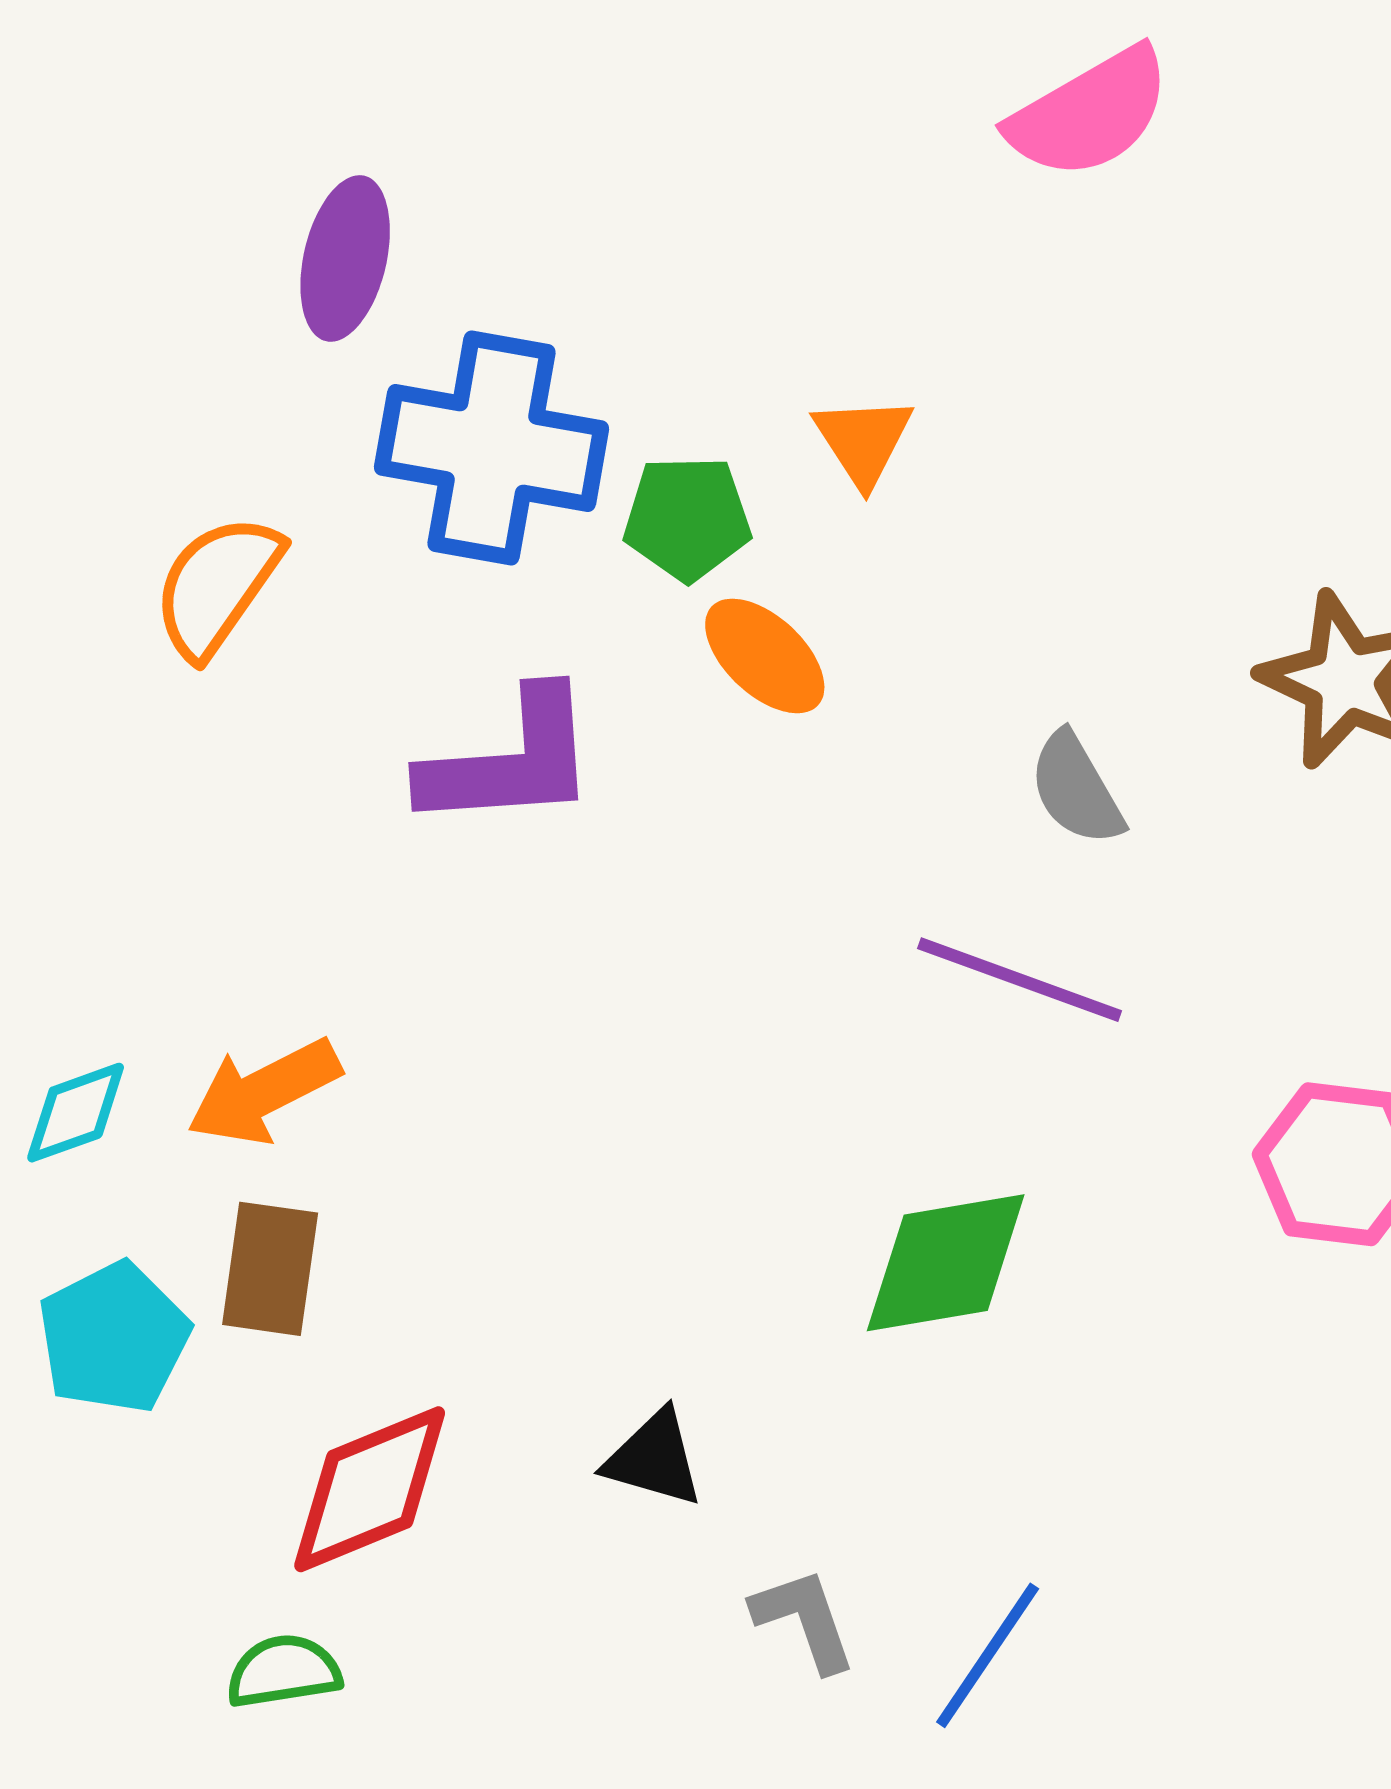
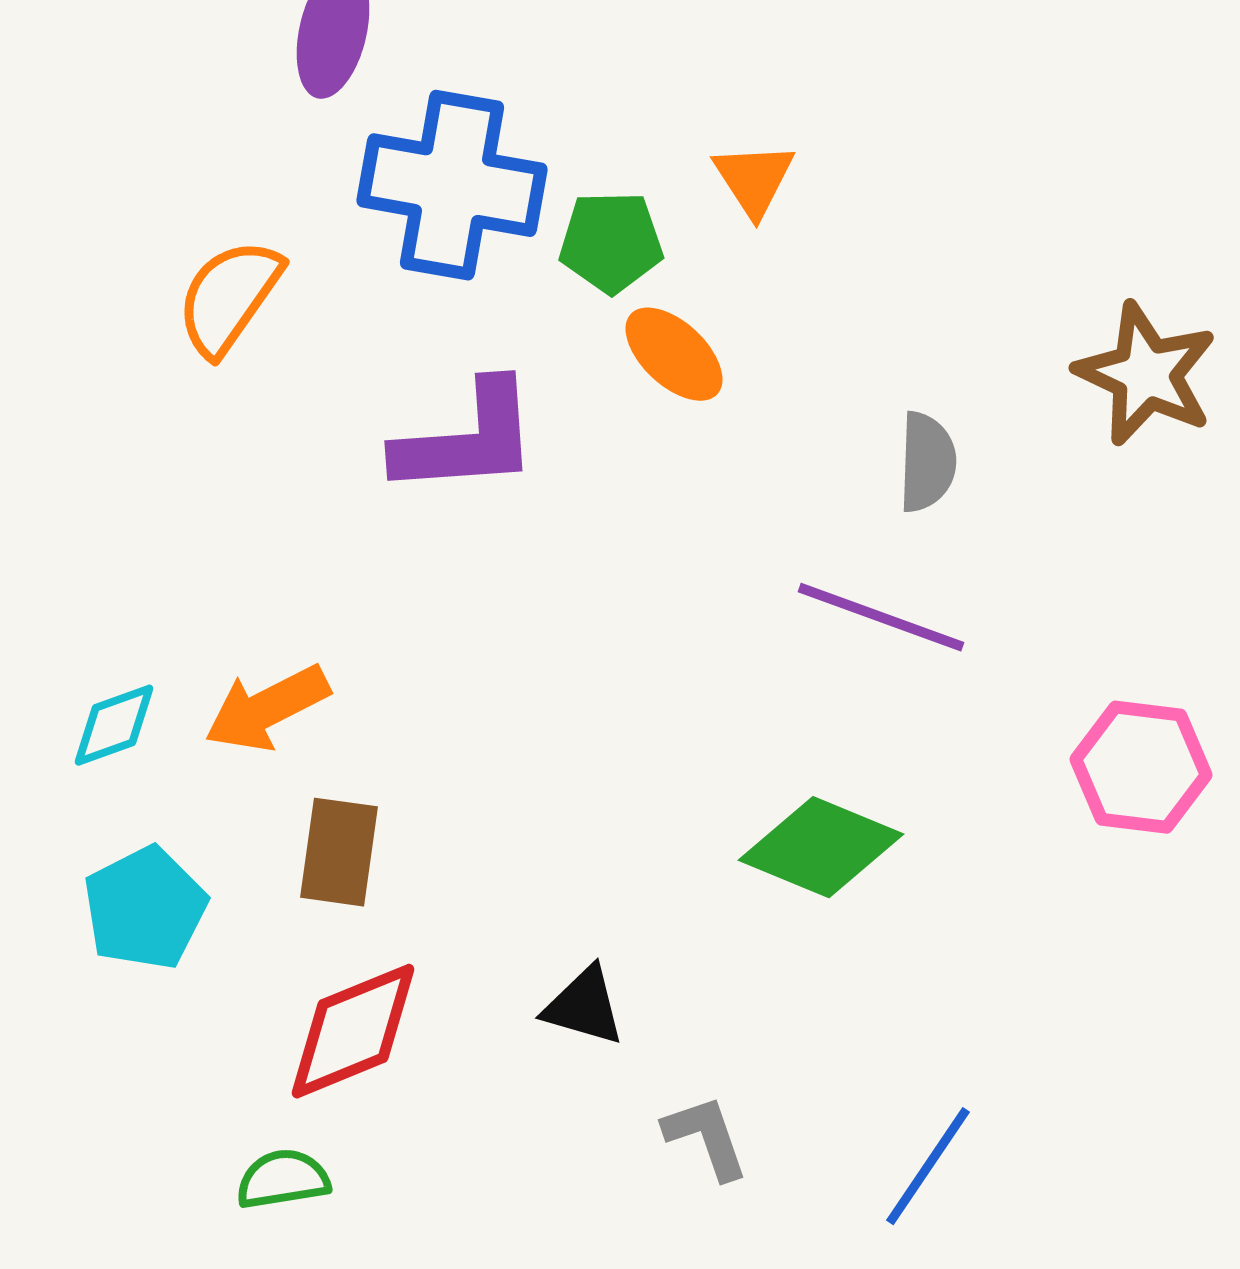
gray semicircle: (1076, 789) -> (927, 462), turned -148
green diamond: (946, 1263) -> (821, 847), turned 32
brown rectangle: (270, 1269) -> (339, 852), moved
blue line: (988, 1655) -> (928, 1166), moved

